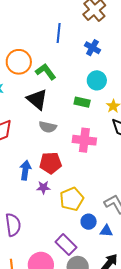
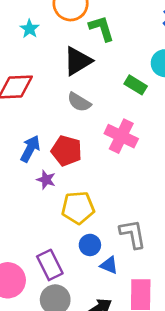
black triangle: (37, 99) -> (78, 61), turned 30

